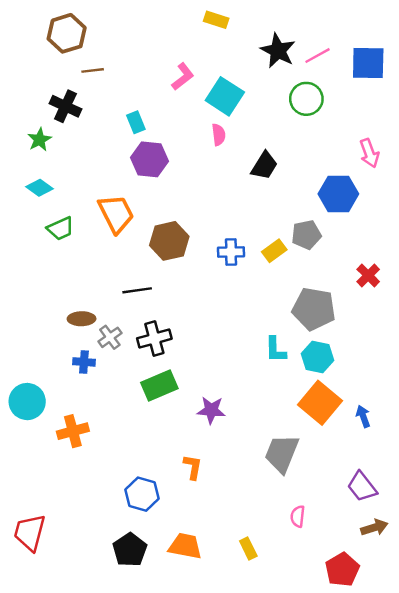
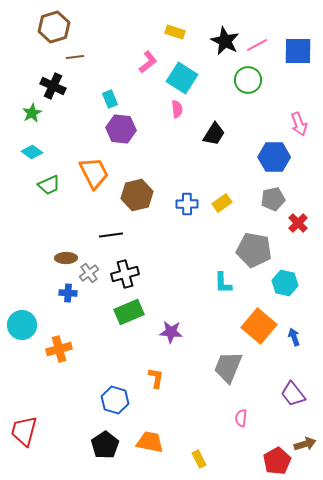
yellow rectangle: (216, 20) -> (175, 32), moved
gray pentagon: (306, 235) -> (273, 199), moved
cyan hexagon: (317, 357) -> (285, 283), moved
brown arrow: (374, 528) -> (305, 444), moved
yellow rectangle: (248, 549) -> (199, 459), moved

